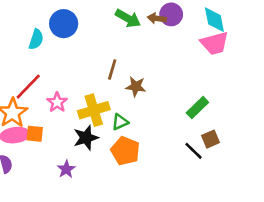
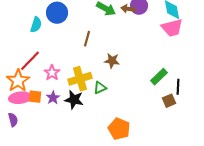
brown line: (112, 70) -> (87, 39), moved
black star: (86, 138) -> (74, 100), turned 30
orange pentagon: (125, 151) -> (119, 129), moved
black line: (193, 151) -> (178, 87), moved, turned 49
purple star: (66, 169) -> (53, 98), moved

